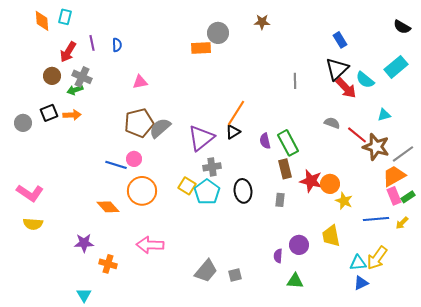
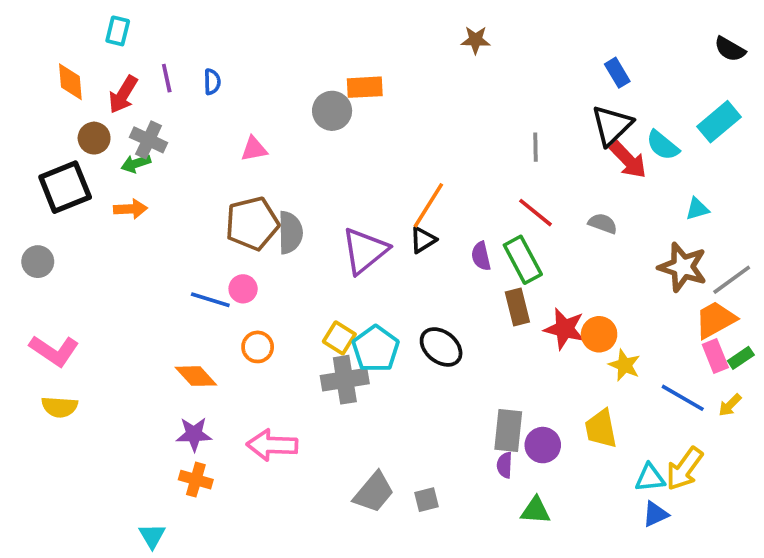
orange diamond: (42, 21) -> (70, 82), moved
gray circle: (218, 33) -> (332, 111), moved
black square: (49, 113) -> (65, 187), moved, size x1.6
gray circle: (23, 123) -> (38, 262), moved
gray semicircle: (160, 128) -> (290, 233), turned 130
red line: (357, 135) -> (536, 213), moved
gray cross: (212, 167) -> (345, 380), moved, size x1.4
orange circle: (142, 191) -> (258, 347), size x0.6
black ellipse: (243, 191) -> (441, 347), turned -45
gray rectangle: (280, 200) -> (508, 431), moved, size x1.6
blue line: (376, 219) -> (683, 398), turned 35
purple star: (84, 243) -> (194, 434), moved

